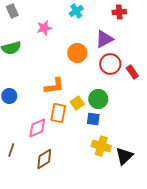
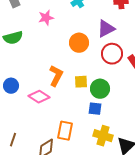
orange L-shape: (54, 86) -> (56, 76), turned -55
yellow square: (77, 103) -> (81, 82), moved, turned 32
orange rectangle: (58, 113) -> (65, 131), moved
pink diamond: (37, 128) -> (39, 97), moved, turned 55

